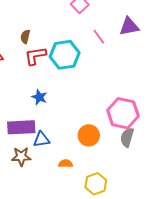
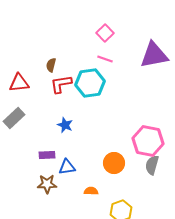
purple triangle: (129, 27) -> (154, 55), size x1.4
pink line: (99, 37) -> (105, 59), moved, turned -35
purple rectangle: (21, 127) -> (47, 155), size x0.6

